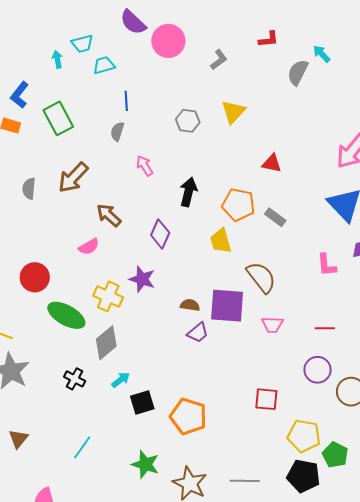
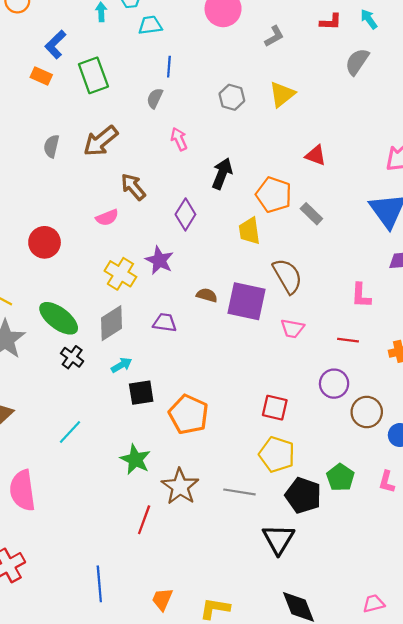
cyan arrow: (322, 54) -> (369, 19), moved
pink L-shape: (327, 265) -> (361, 295), moved
green ellipse: (66, 315) -> (59, 318), moved
purple trapezoid: (198, 333) -> (165, 323), moved, turned -140
yellow pentagon: (304, 436) -> (277, 454), moved

